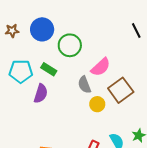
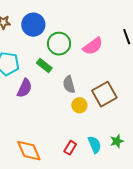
pink semicircle: (101, 67) -> (93, 46), moved
green rectangle: (49, 69) -> (44, 66), moved

